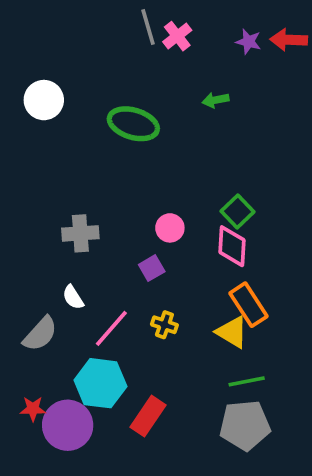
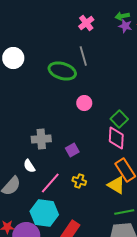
gray line: (148, 27) -> (83, 56), moved
green arrow: (216, 100) -> (122, 16), moved
pink circle: (170, 228) -> (84, 103), moved
gray cross: (80, 233) -> (41, 139), moved

